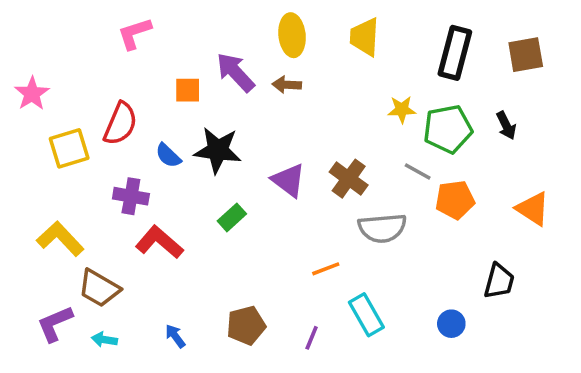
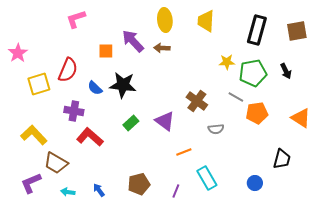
purple triangle: (289, 180) -> (165, 121), moved
gray semicircle: (382, 228) -> (216, 129), size x0.6
cyan arrow: (104, 340) -> (68, 192), moved

